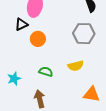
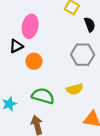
green semicircle: (46, 72) -> (43, 96), size x1.5

